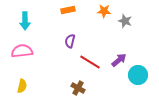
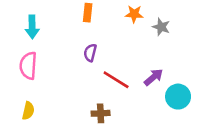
orange rectangle: (68, 10) -> (88, 13), turned -72
pink semicircle: (22, 51) -> (28, 66), turned -80
brown cross: (78, 88) -> (101, 113), turned -32

